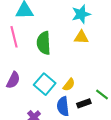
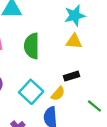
black rectangle: (84, 103) -> (71, 76), moved

